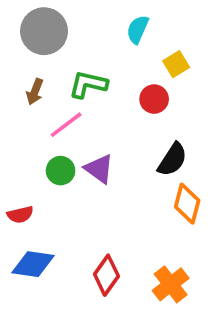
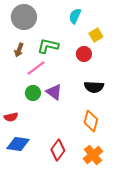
black semicircle: (172, 160) -> (94, 87), turned 60
orange diamond: (187, 204) -> (91, 121), moved

